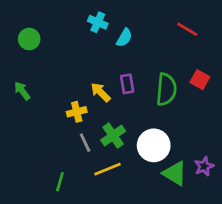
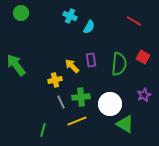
green circle: (29, 39) -> (21, 13), moved
green arrow: (22, 91) -> (16, 65), size x1.6
green cross: (113, 136) -> (81, 97), turned 30
purple star: (204, 166) -> (144, 95), moved

